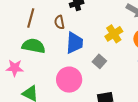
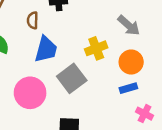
gray square: (99, 61) -> (72, 78), size x1.6

